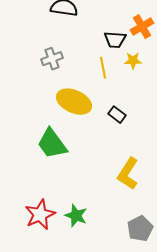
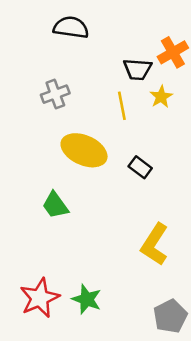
yellow star: (133, 61) -> (161, 97), turned -30
green trapezoid: (52, 144) -> (55, 205), size x0.7

